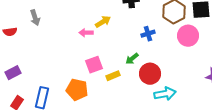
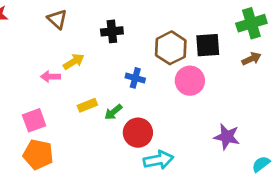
blue cross: (148, 34) -> (135, 78), turned 32
pink square: (94, 65) -> (34, 120), moved
yellow rectangle: (113, 76) -> (87, 105), moved

